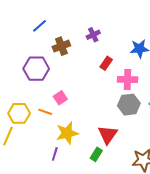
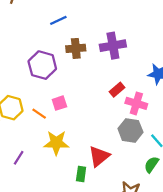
purple cross: (93, 35) -> (113, 46), size x1.6
red rectangle: (106, 63) -> (117, 90), moved
purple line: (55, 154) -> (19, 158), moved
green rectangle: (96, 154) -> (81, 174), turned -40

